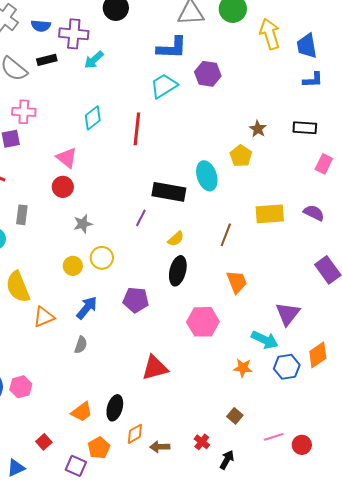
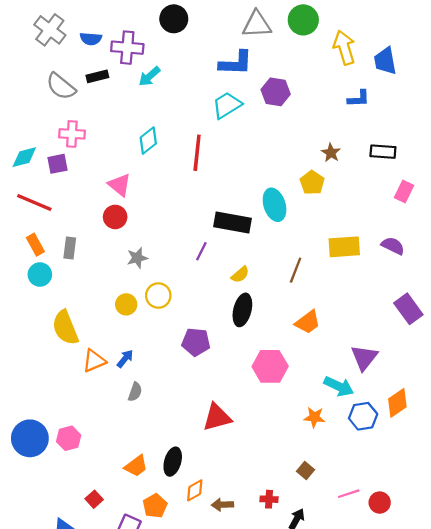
blue L-shape: (313, 80) -> (359, 99), moved
orange trapezoid: (237, 282) -> (308, 322), turned 75
blue arrow: (87, 308) -> (125, 359), moved, size x0.7
red cross: (202, 442) -> (269, 499), turned -35

